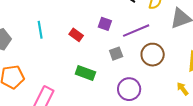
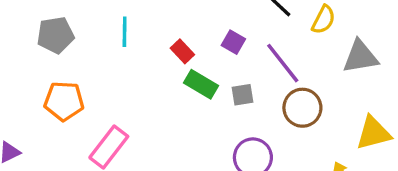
purple line: (136, 31) -> (283, 63), turned 64
green rectangle: (85, 73) -> (201, 84), moved

